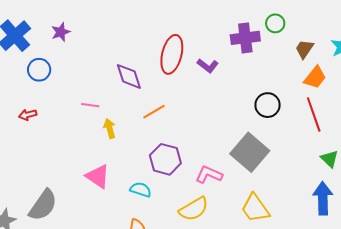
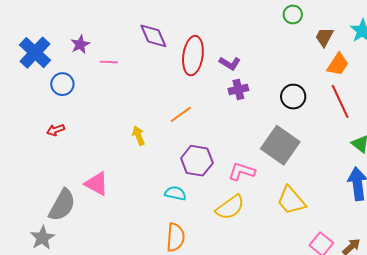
purple cross: (245, 38) -> (238, 89), moved, size x0.7
purple diamond: (129, 76) -> (153, 36), moved
pink line: (90, 105) -> (109, 62), moved
pink triangle: (98, 176) -> (96, 184), moved
gray semicircle: (43, 205) -> (62, 205), moved

